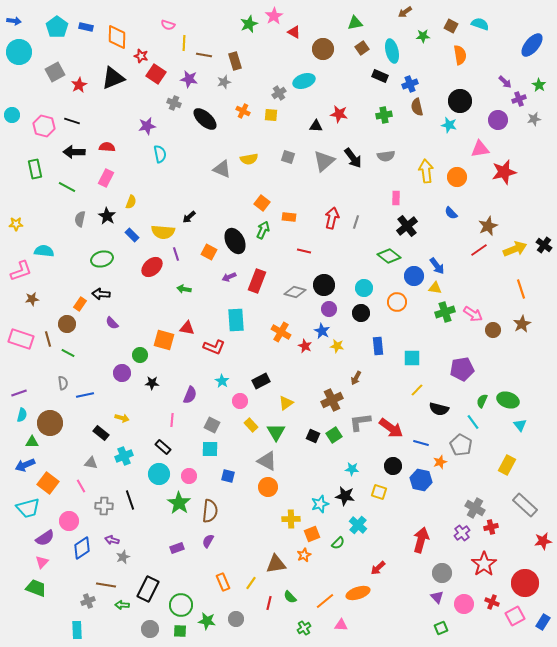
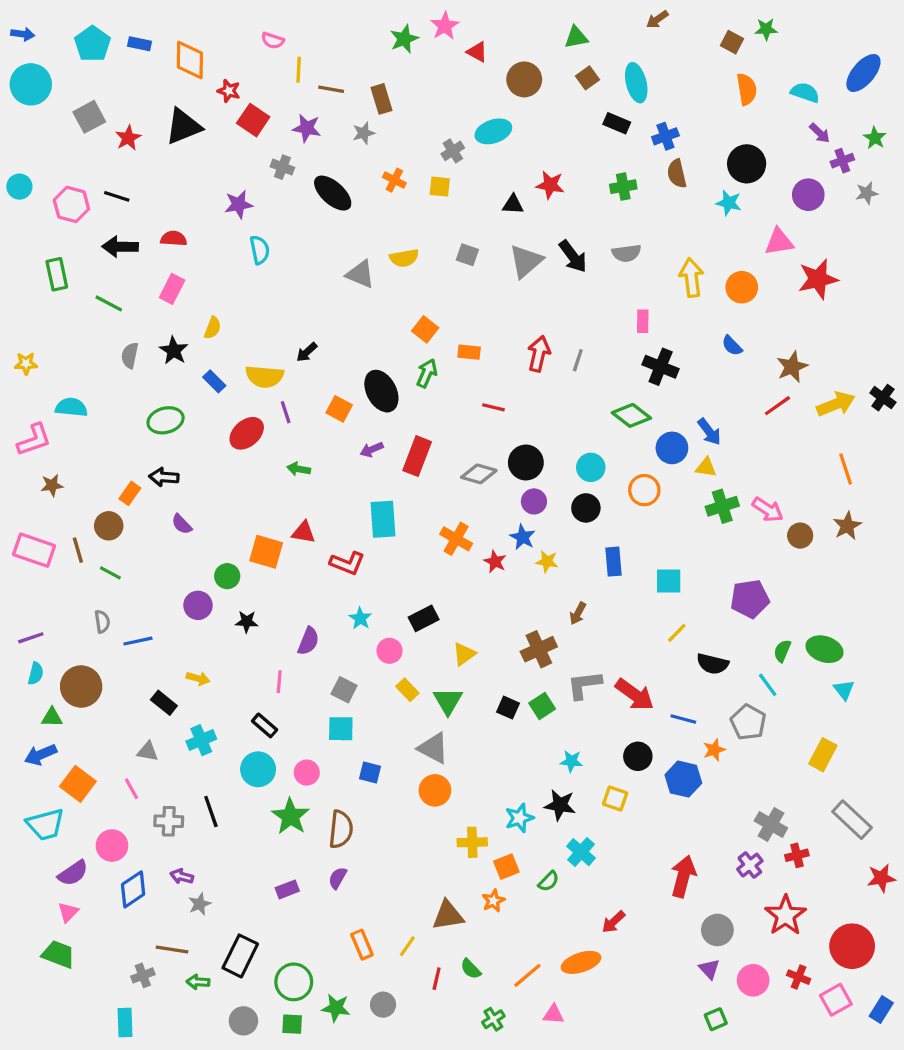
cyan semicircle: (480, 24) -> (805, 92), moved
green star: (423, 36) -> (766, 29), moved
black cross: (407, 226) -> (661, 367), turned -30

